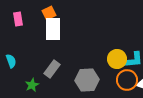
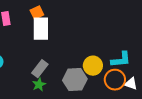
yellow circle: (117, 59) -> (93, 66), moved
green star: (32, 85) -> (39, 85), moved

